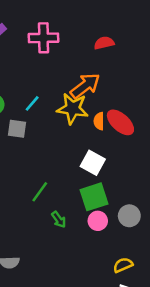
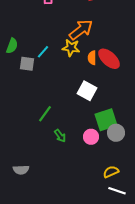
cyan line: (32, 103) -> (43, 52), moved
yellow star: (73, 109) -> (71, 48), size x0.7
green square: (94, 197) -> (106, 120), moved

